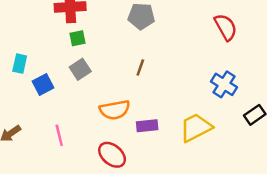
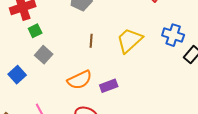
blue cross: (224, 84) -> (173, 35), moved
yellow trapezoid: (196, 128) -> (129, 40), moved

